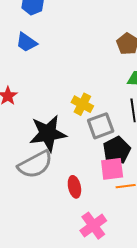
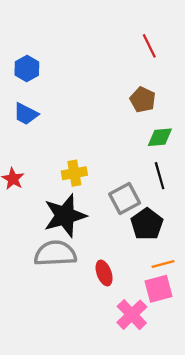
yellow cross: (82, 104) -> (74, 173), moved, turned -30
gray semicircle: (35, 164) -> (55, 253), turned -147
pink square: (112, 169) -> (158, 289), moved

